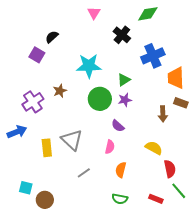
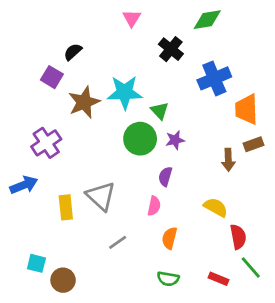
green triangle: (124, 80) -> (160, 111), moved, turned -40
brown star: (60, 91) -> (84, 102), moved, size x1.6
brown rectangle: (181, 103) -> (254, 144), turned -40
purple semicircle: (118, 126) -> (165, 176), turned 64

